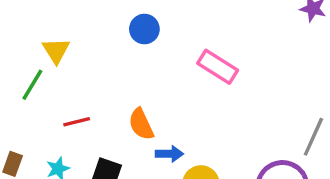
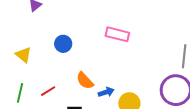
blue circle: (144, 29) -> (63, 44), moved
green line: (32, 85) -> (20, 93), moved

